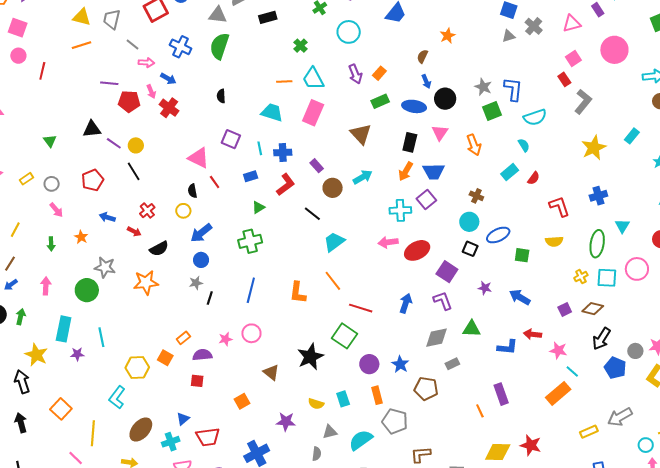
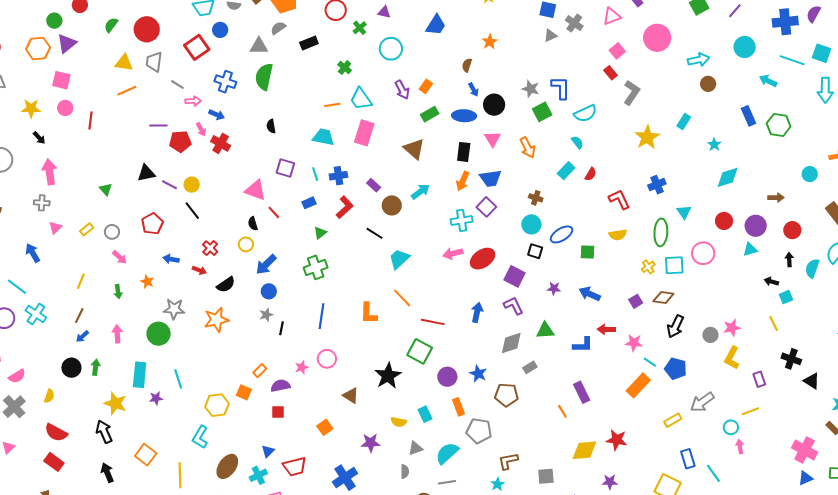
blue pentagon: (615, 368) -> (676, 369), moved

